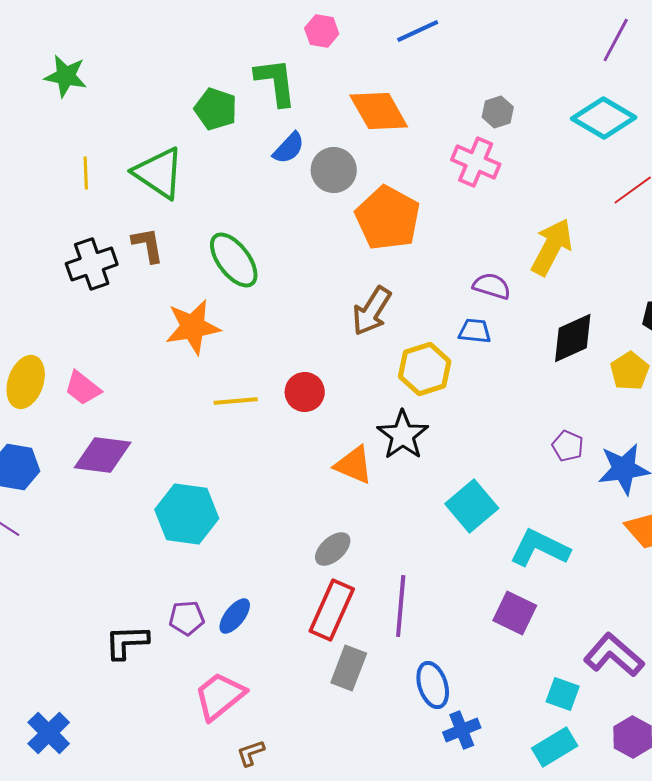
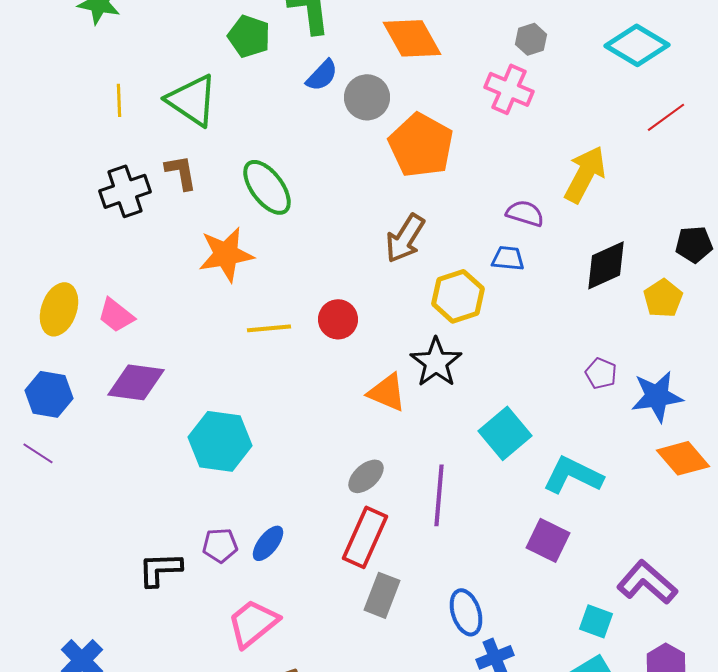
purple line: (401, 606) -> (439, 495), moved

